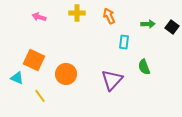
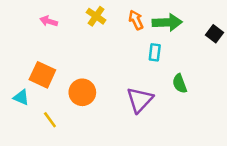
yellow cross: (77, 13) -> (96, 16), turned 35
green arrow: (148, 24) -> (167, 22), moved, size x1.6

